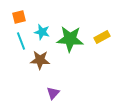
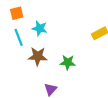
green star: (70, 39) -> (68, 62), moved, size x0.6

